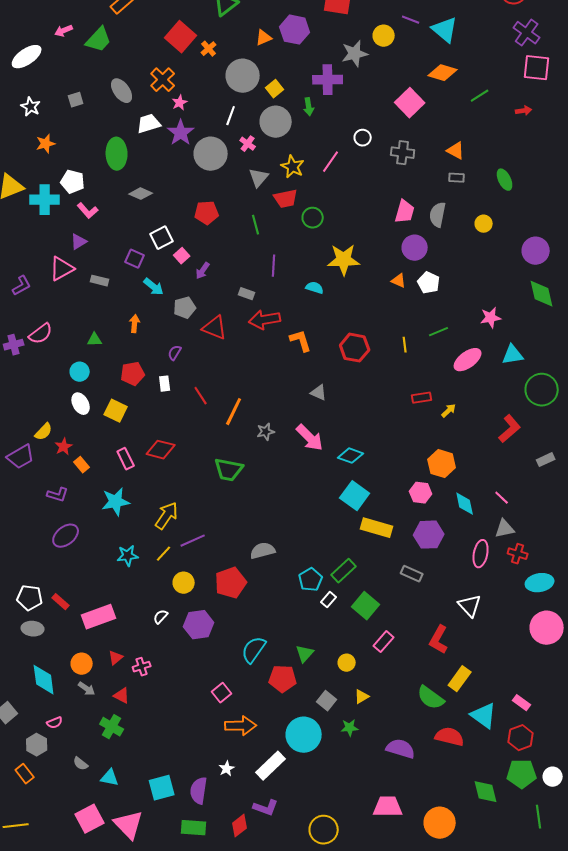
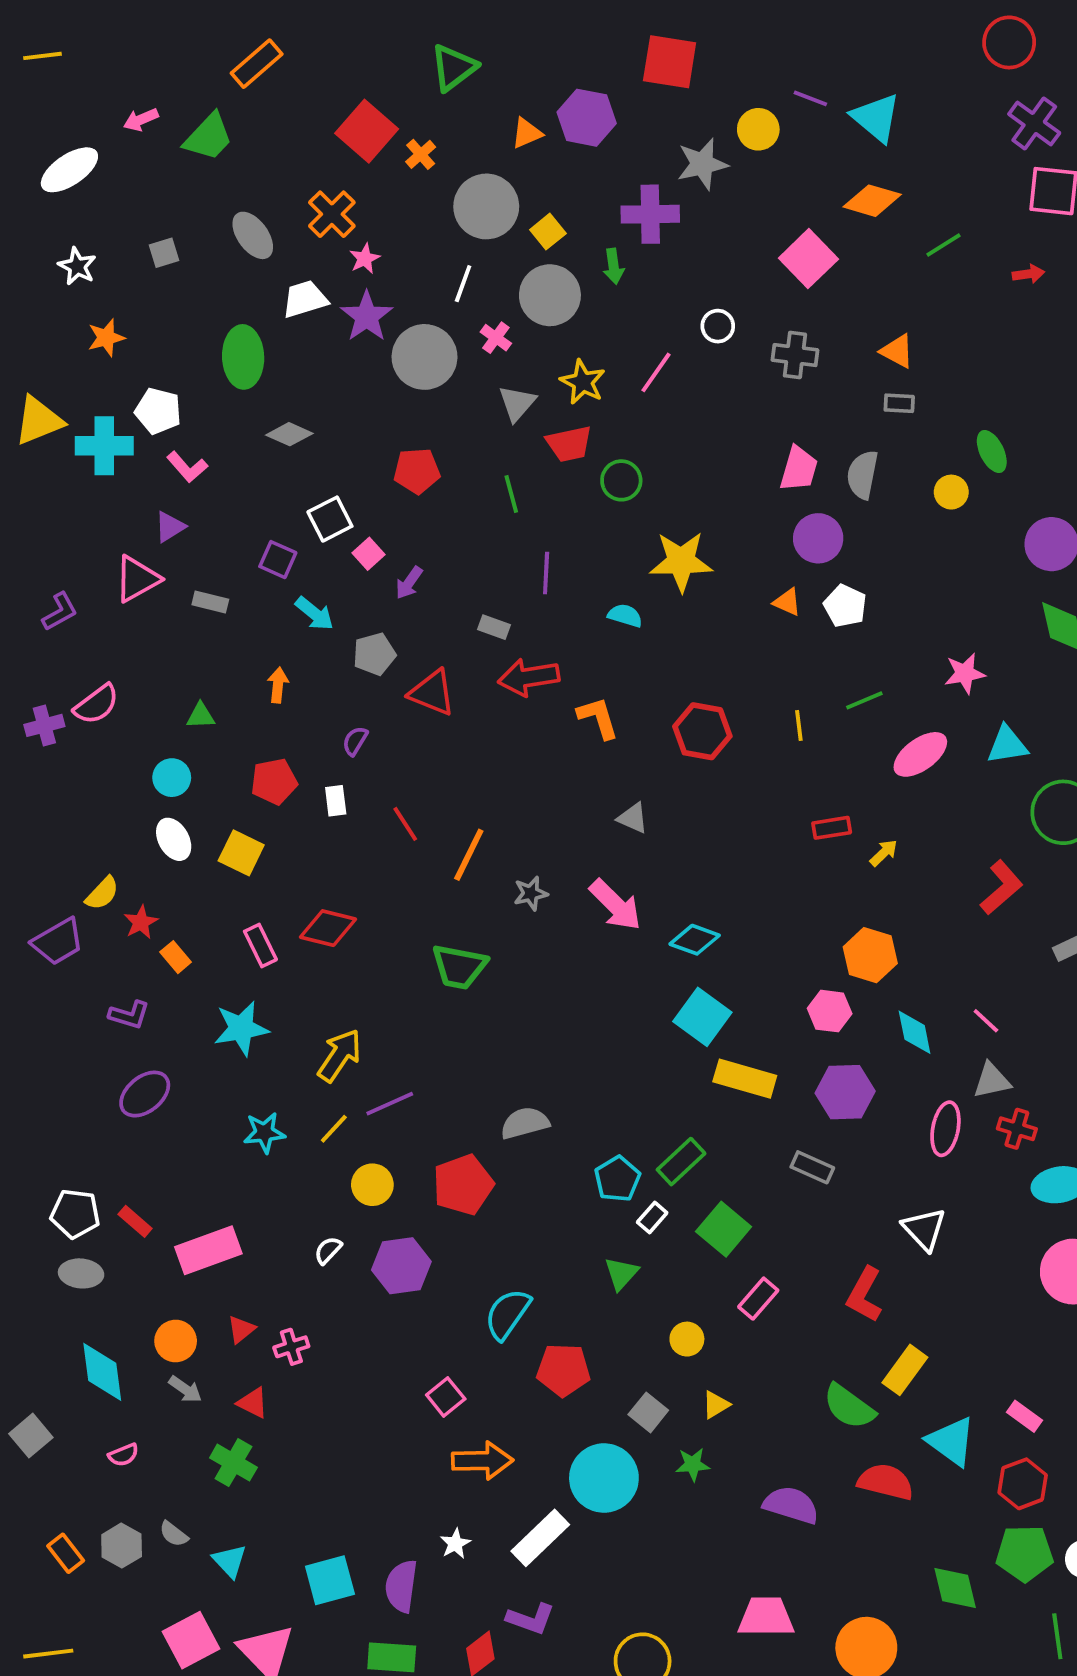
green ellipse: (505, 180) -> (992, 452), moved
green triangle: (305, 654) -> (621, 1273), moved
gray hexagon: (37, 745) -> (122, 1546), moved
cyan triangle: (110, 778) -> (230, 1561), turned 36

